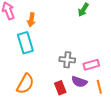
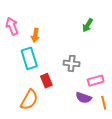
gray cross: (67, 60) -> (72, 63), moved
red rectangle: (60, 88) -> (46, 81), moved

